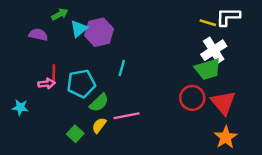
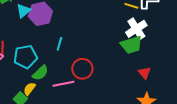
red circle: (192, 98) -> (82, 69), moved
red triangle: (223, 103) -> (144, 73), size x0.6
yellow semicircle: (99, 125) -> (29, 89), moved

